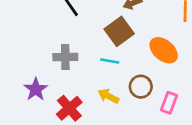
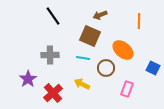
brown square: (119, 31) -> (90, 36), turned -30
brown circle: (141, 87) -> (106, 68), moved

